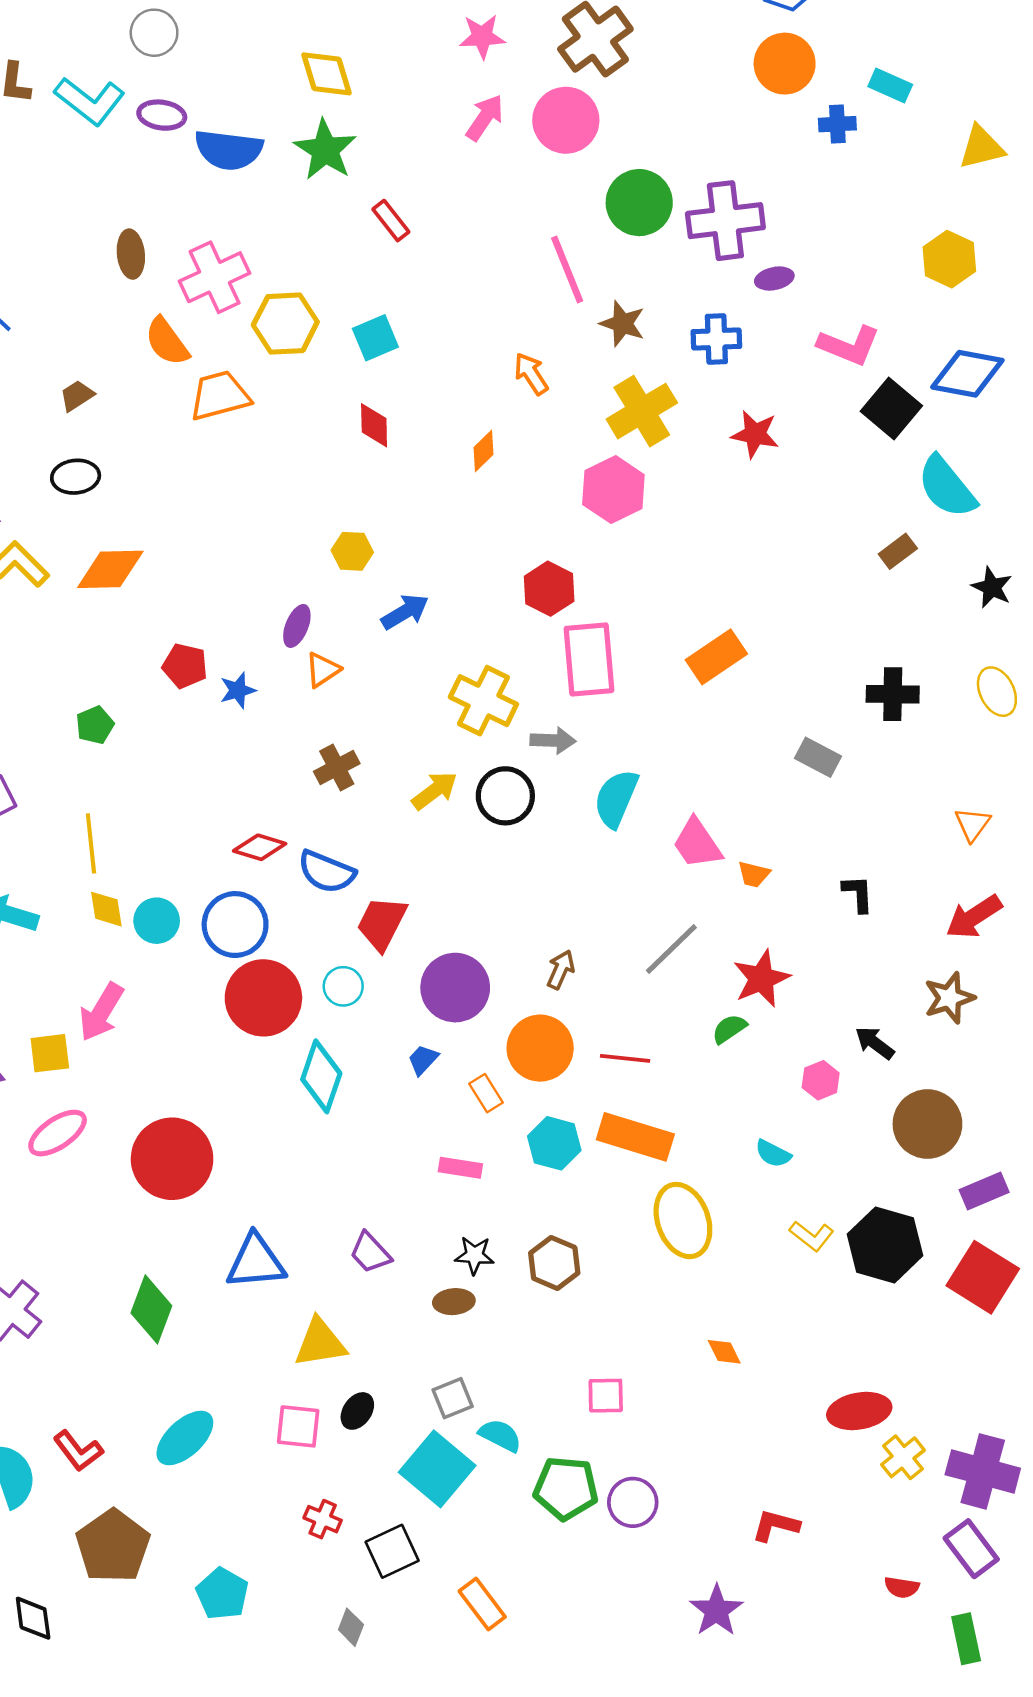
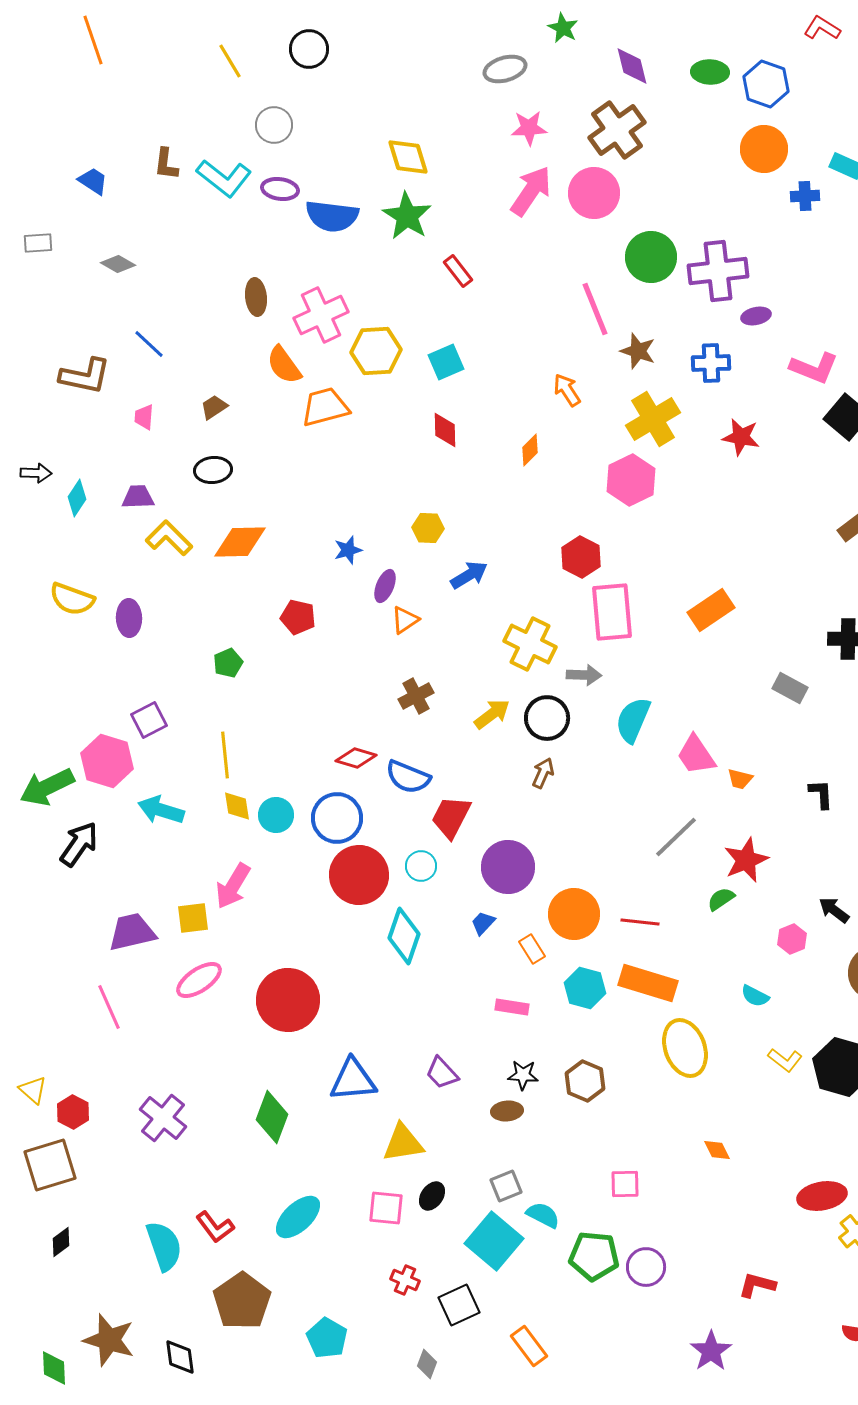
pink arrow: (485, 118) -> (531, 191), size x1.4
blue star: (238, 690) -> (348, 550), moved
brown arrow: (561, 970) -> (543, 773), moved

